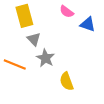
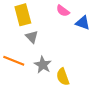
gray star: (45, 58) -> (43, 65), moved

